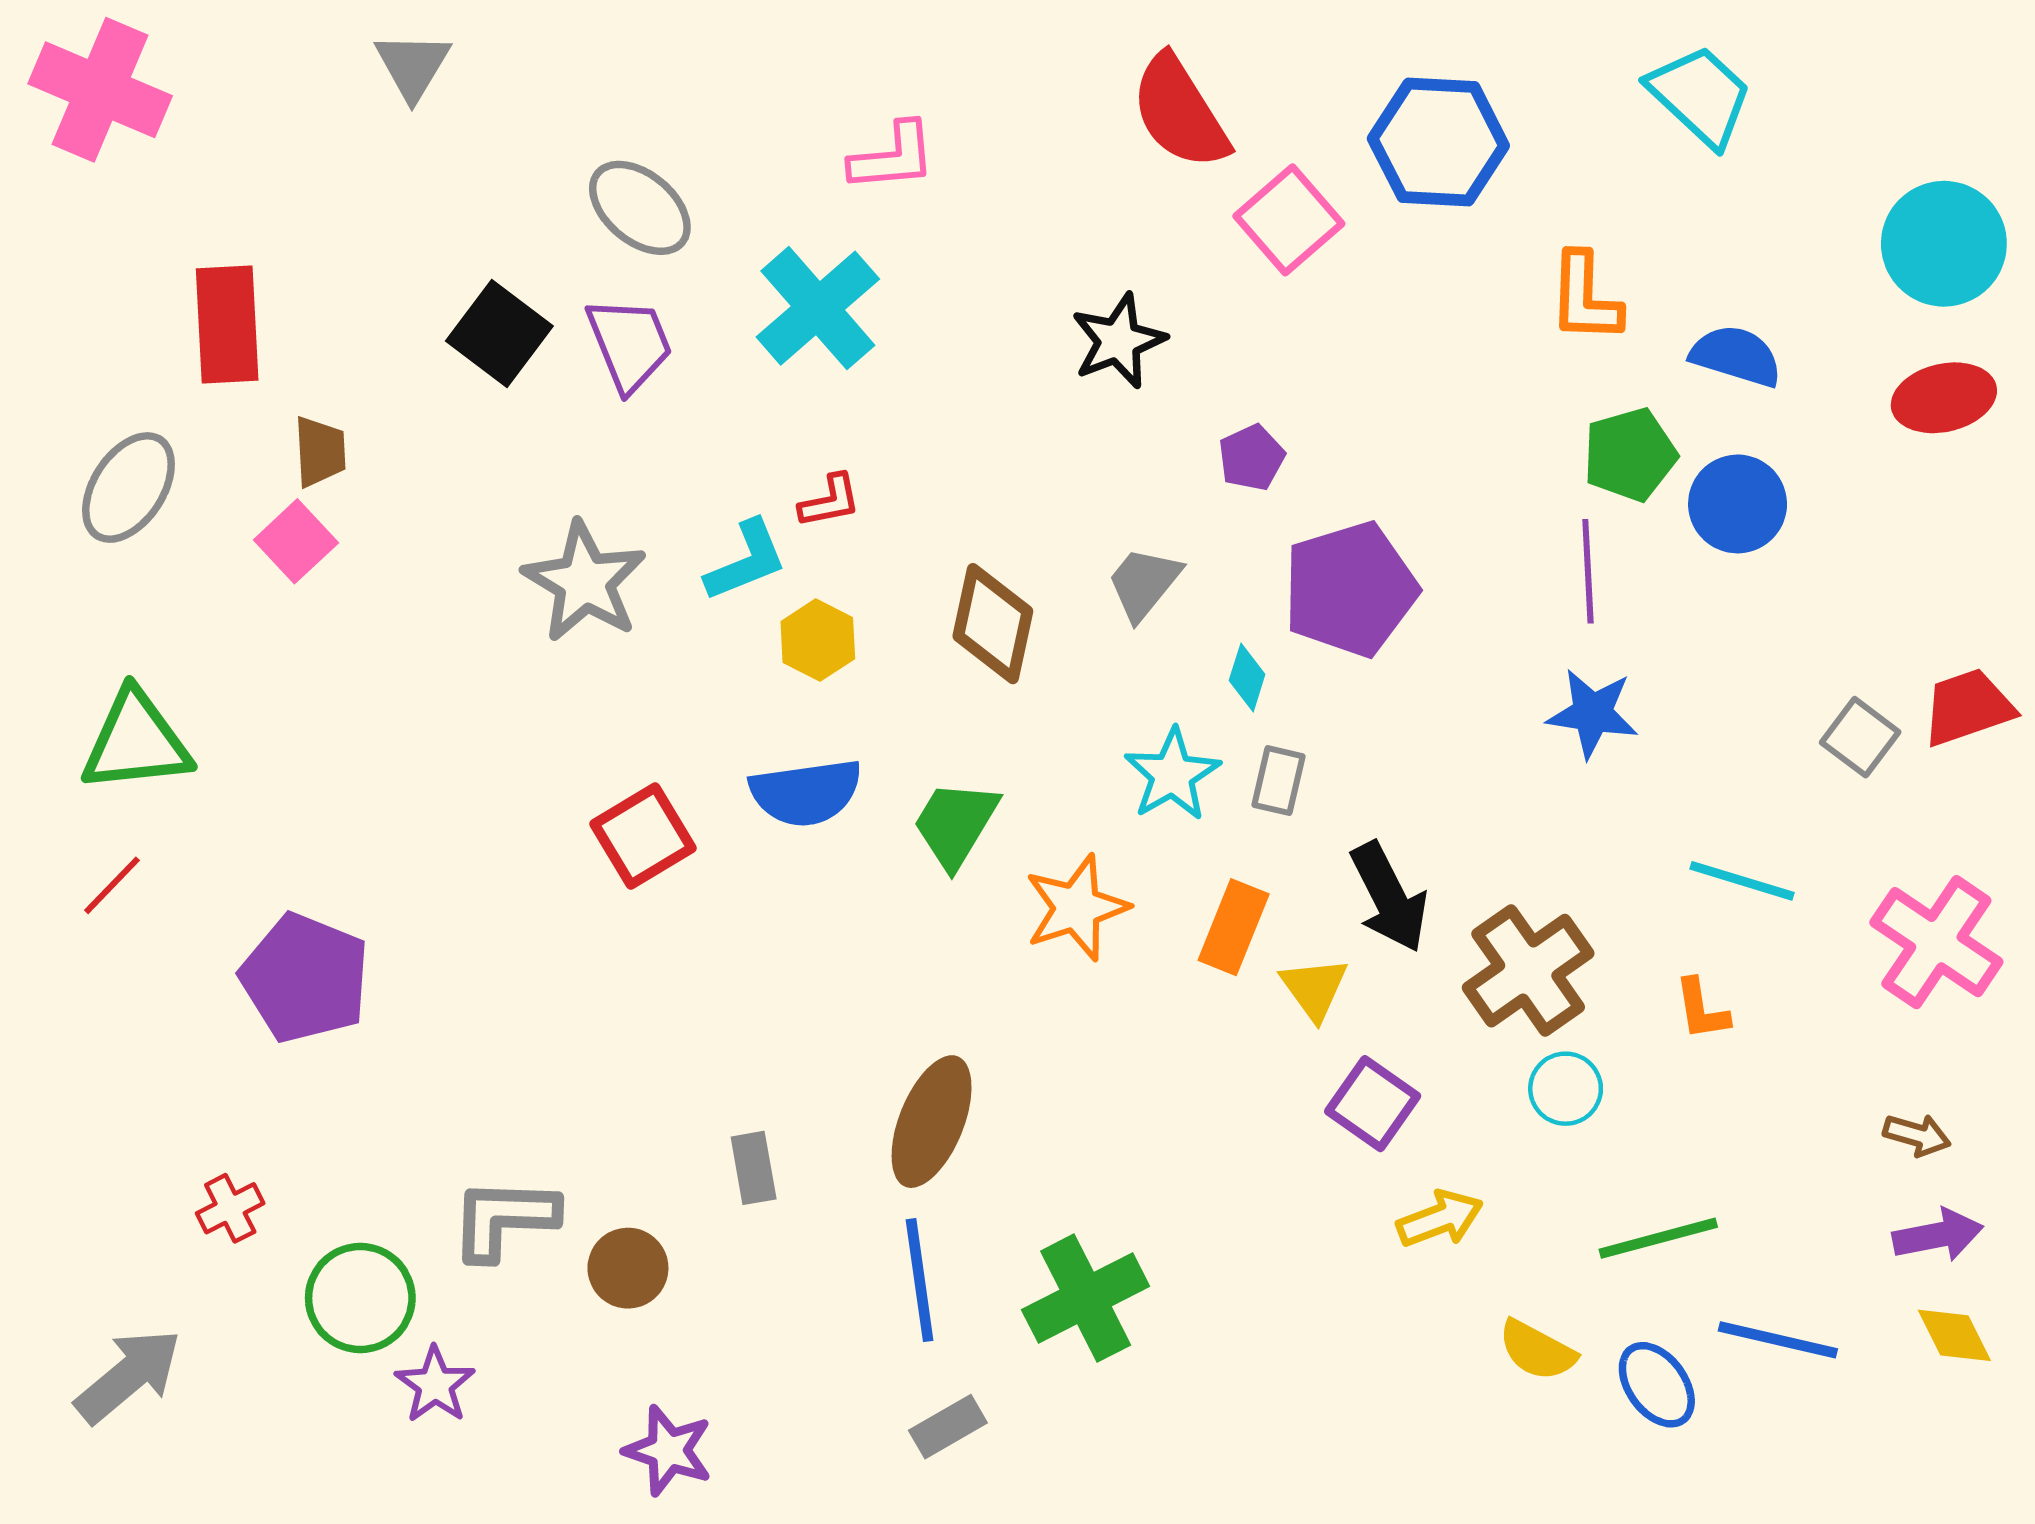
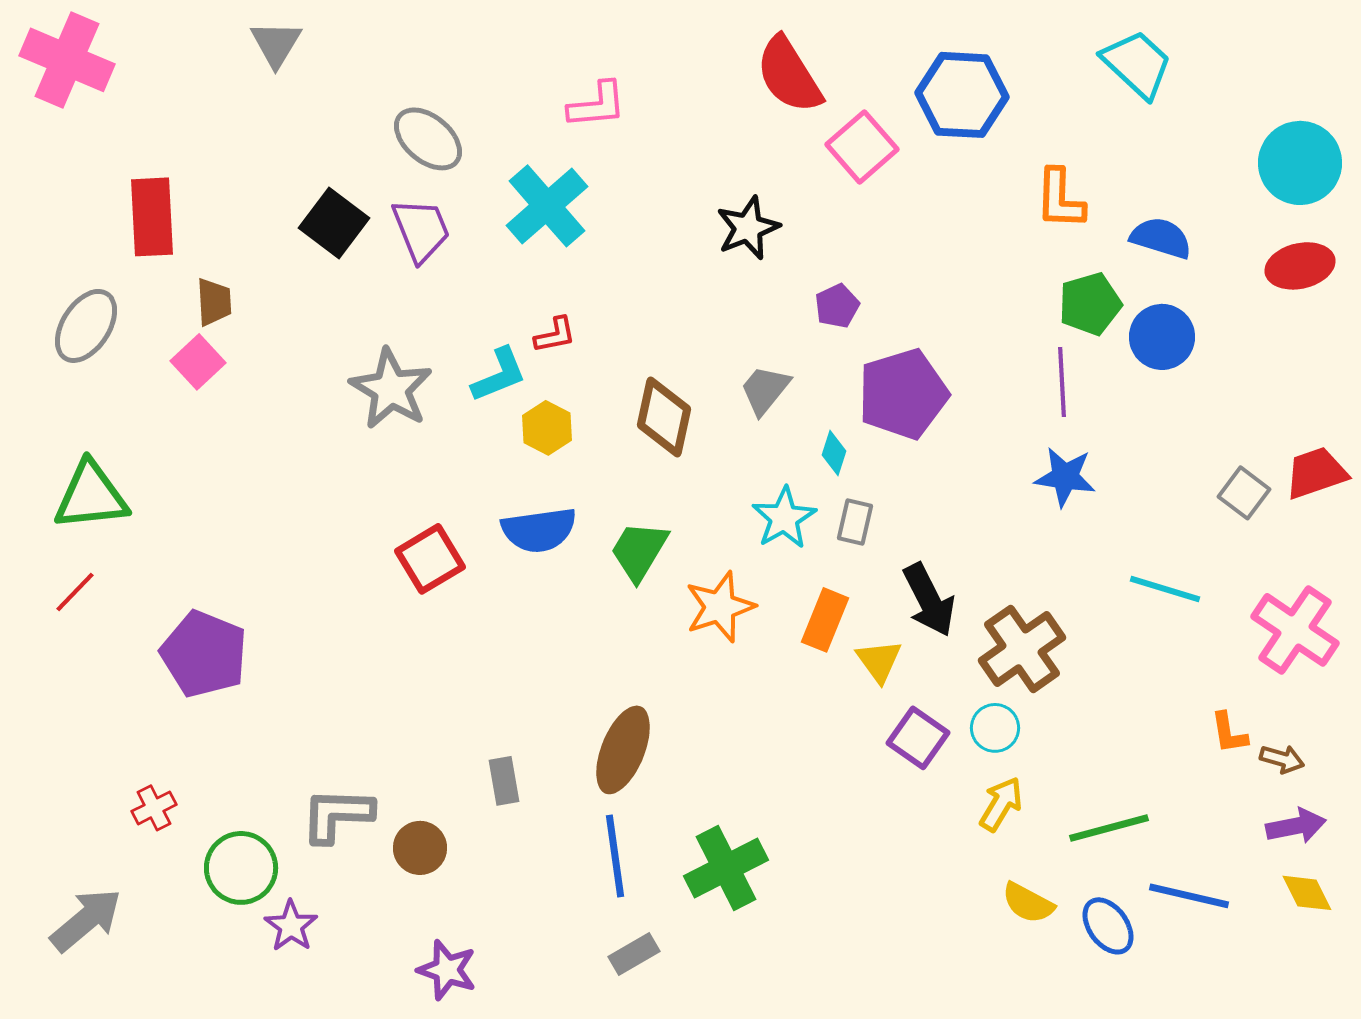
orange L-shape: (1702, 1009) -> (1229, 733), moved
cyan circle: (1566, 1089) -> (995, 728), moved
yellow arrow: (1440, 1219) -> (1001, 804), moved, turned -38

